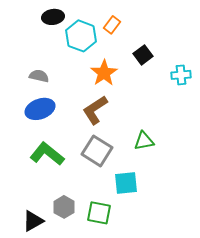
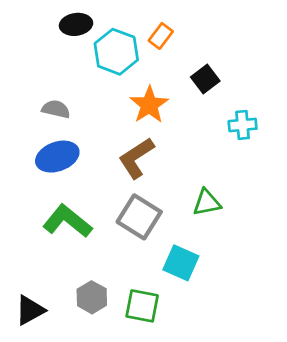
cyan cross: (181, 75) -> (243, 125), moved
cyan square: (126, 183) -> (181, 263), turned 30
black triangle: (33, 221) -> (30, 310), moved

